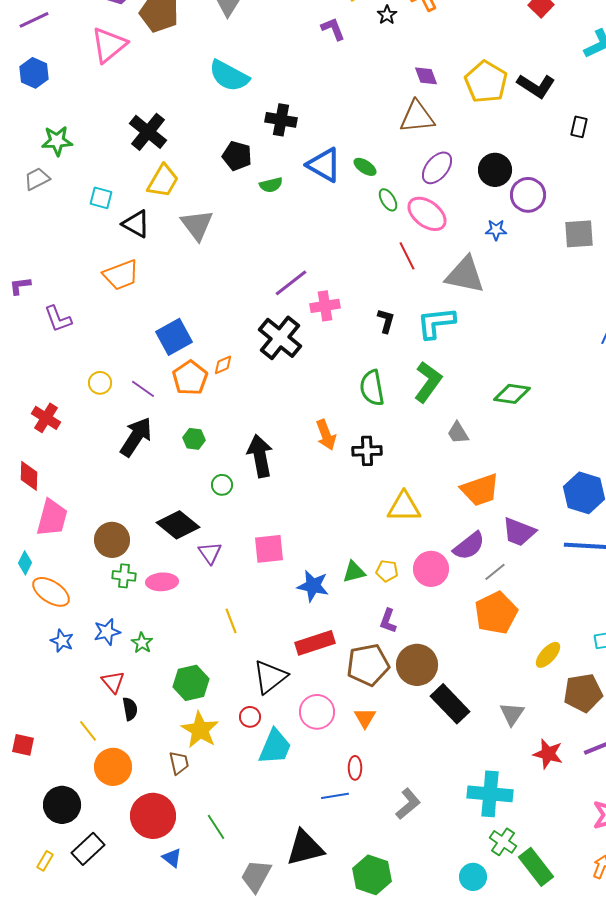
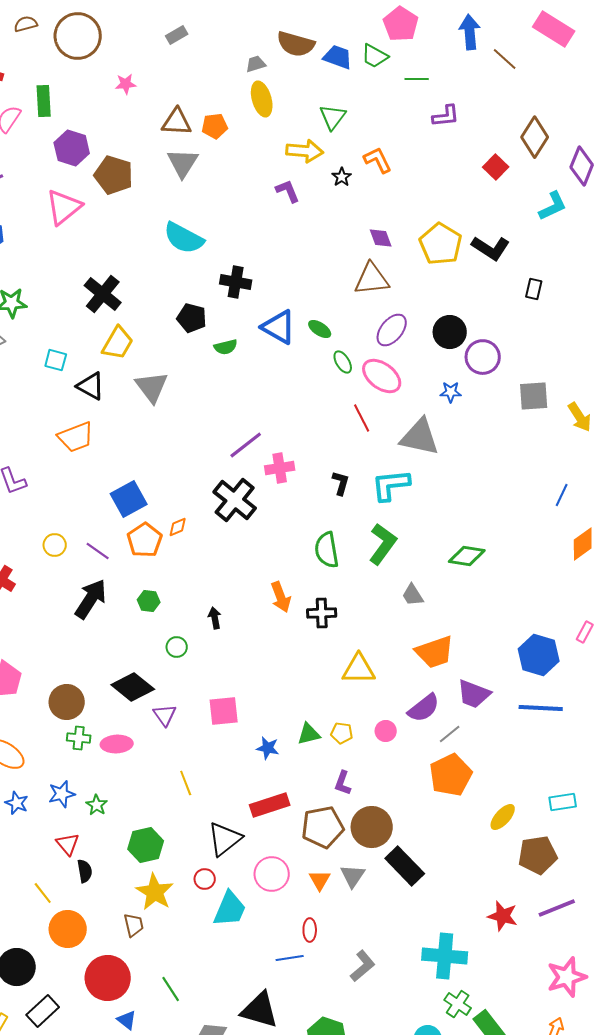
black arrow: (260, 456) -> (215, 618), size x0.5
pink circle: (431, 569) -> (386, 731), size x0.6
blue star: (313, 586) -> (268, 748), size x0.7
gray triangle: (512, 714) -> (353, 876), moved
black triangle: (305, 848) -> (260, 1010), turned 30

